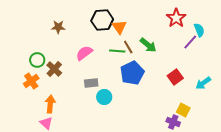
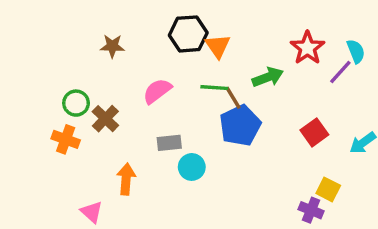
red star: (176, 18) -> (307, 48), moved
green arrow: (148, 45) -> (268, 77), turned -60
brown line: (128, 47) -> (233, 98), moved
orange cross: (31, 81) -> (66, 139), turned -35
orange arrow: (50, 104) -> (126, 179), moved

